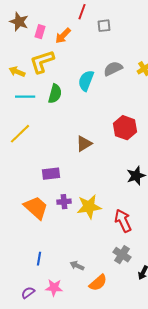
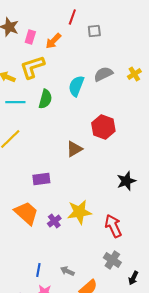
red hexagon: (125, 128) -> (103, 127), moved
purple cross: (64, 202) -> (54, 221), moved, turned -32
blue line: (39, 259) -> (38, 270), moved

